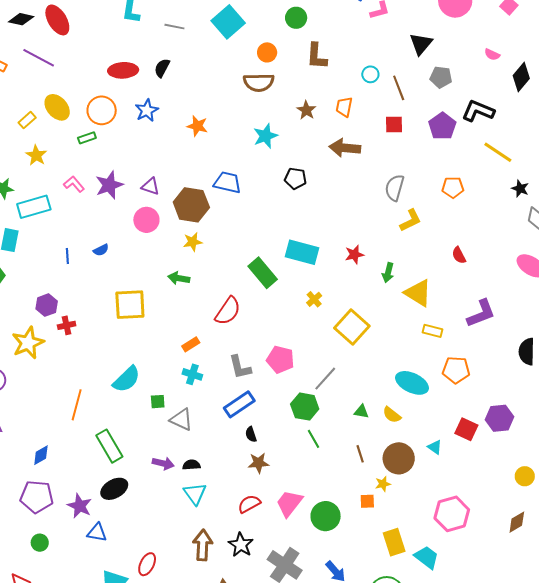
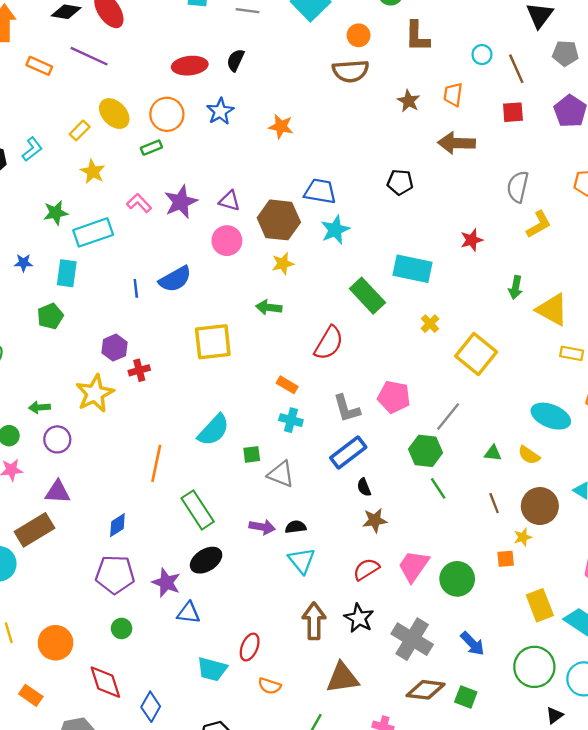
cyan star: (265, 136) -> (335, 230), moved
blue semicircle: (101, 250) -> (175, 279), size x1.8
red star: (354, 255) -> (472, 240), moved
orange rectangle: (191, 344) -> (287, 385), turned 66

